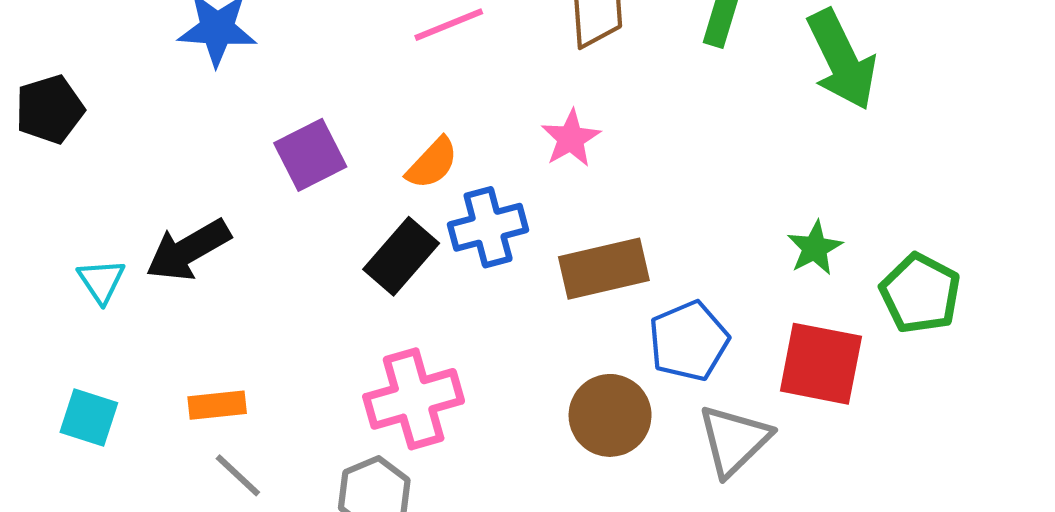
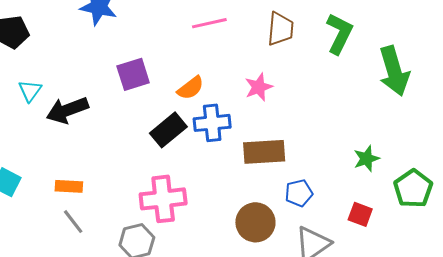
cyan triangle: (101, 281) -> (30, 91), moved
blue pentagon: (689, 341) -> (299, 193), size x0.7
red square: (821, 364) -> (360, 214), size x0.6

